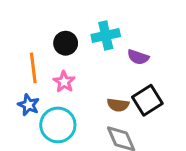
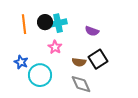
cyan cross: (106, 35) -> (58, 23), moved
orange line: (33, 68) -> (24, 24), moved
pink star: (64, 82) -> (55, 47), moved

